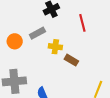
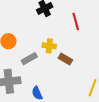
gray rectangle: (37, 33) -> (29, 59), moved

